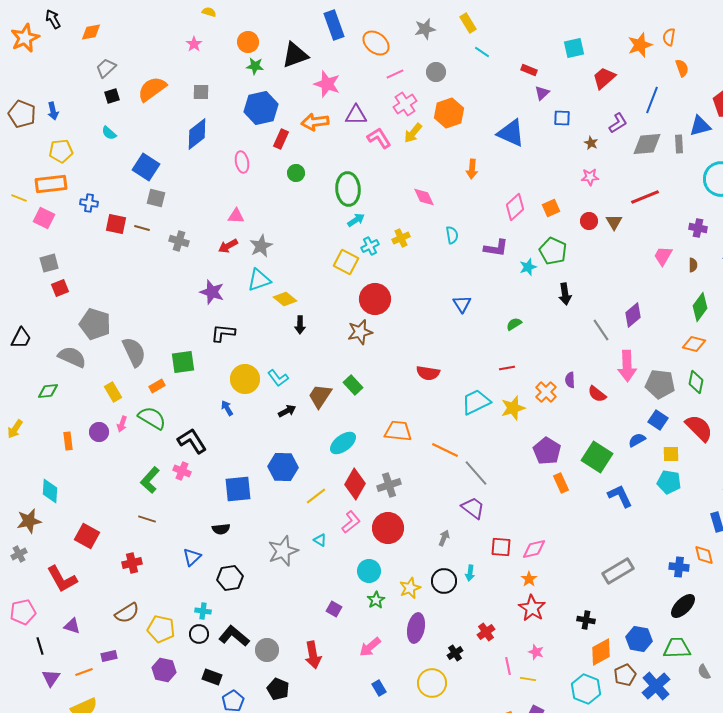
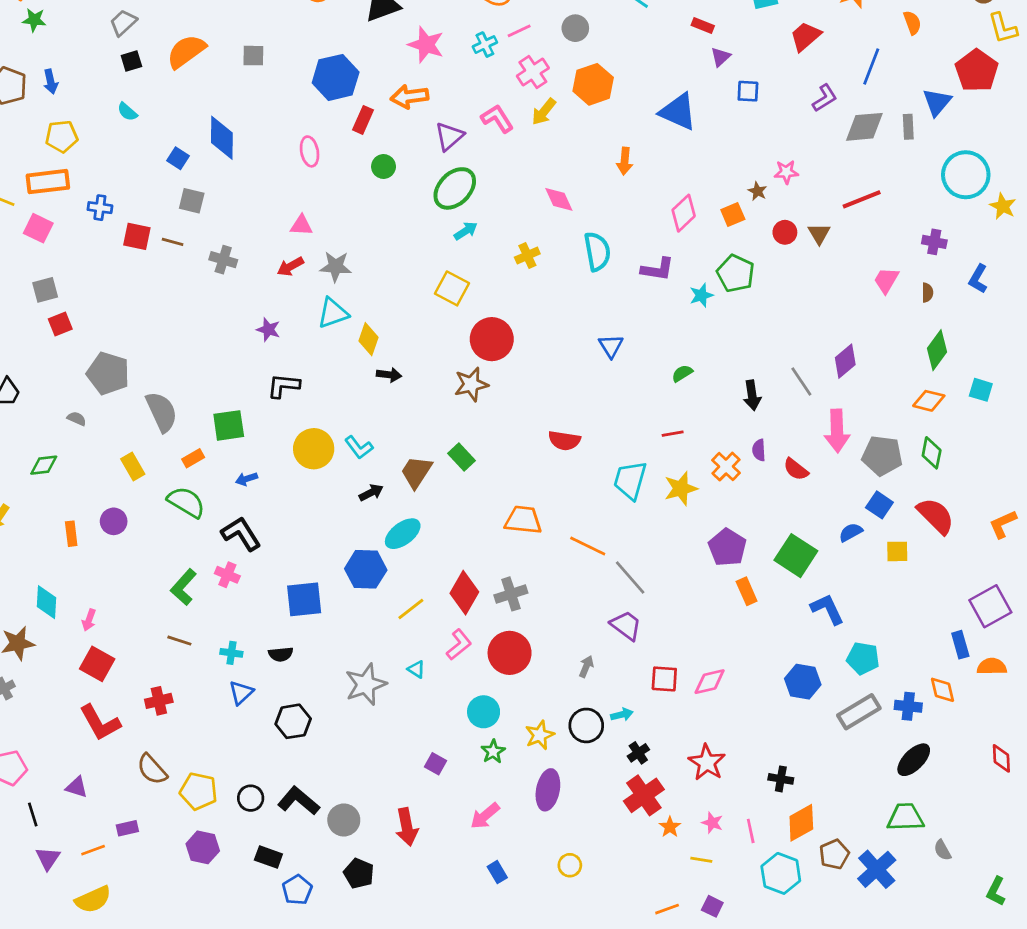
green star: (255, 66) -> (34, 20), moved
purple triangle: (356, 115) -> (449, 136), moved, turned -40
blue triangle: (700, 126) -> (937, 102), turned -35
blue diamond: (197, 134) -> (222, 138), moved, turned -52
brown star: (591, 143) -> (758, 191), moved
blue square: (146, 167) -> (178, 158), size x0.6
green ellipse: (348, 189) -> (455, 188), turned 48
cyan semicircle: (452, 235) -> (597, 251), size x1.6
gray star: (261, 246) -> (336, 267), turned 30
cyan cross: (370, 246) -> (485, 45), moved
purple star: (212, 292) -> (268, 330), size x0.7
black arrow: (565, 294) -> (752, 395), moved
yellow diamond: (285, 299) -> (368, 339), turned 70
black arrow: (300, 325) -> (389, 375), turned -84
gray semicircle: (72, 357) -> (77, 419), size x0.5
cyan trapezoid: (476, 402) -> (630, 480), turned -48
blue arrow: (227, 408) -> (247, 479), moved, turned -77
pink arrow: (122, 424) -> (89, 620), moved
cyan ellipse: (343, 443) -> (403, 534), moved
cyan pentagon: (669, 482) -> (863, 658), moved
gray rectangle: (618, 571) -> (859, 712), moved
cyan arrow: (470, 573) -> (622, 715), turned -112
red L-shape: (62, 579) -> (100, 723), moved
orange star: (529, 579) -> (670, 827), moved
cyan cross: (203, 611) -> (231, 653), moved
brown semicircle: (127, 613) -> (152, 769), turned 80
red cross: (486, 632) -> (644, 795), size x1.6
blue hexagon: (639, 639) -> (803, 682), moved
black cross: (455, 653) -> (638, 753), moved
pink line: (508, 666) -> (751, 831), moved
yellow circle: (432, 683) -> (570, 865), size x0.6

